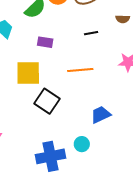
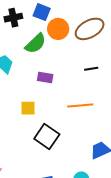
yellow square: (28, 73) -> (28, 108), size x0.6

